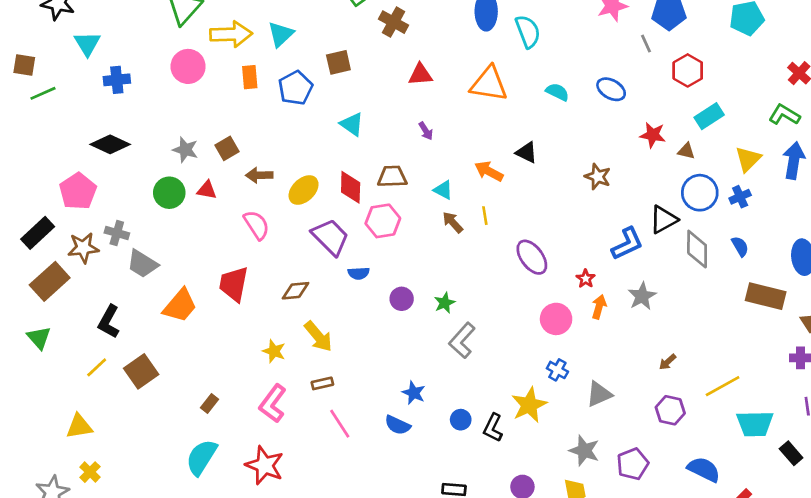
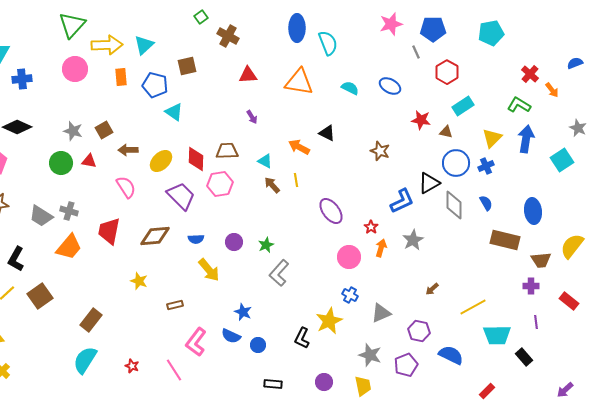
blue pentagon: (295, 88) -> (155, 85), turned -30
cyan triangle: (352, 124) -> (174, 112), moved
gray cross: (117, 233) -> (69, 211), moved
blue semicircle: (359, 273) -> (196, 239), moved
brown diamond: (295, 291) -> (155, 236), size x1.4
yellow arrow: (318, 336) -> (209, 270), moved
brown rectangle: (210, 404) -> (91, 320), size x1.6
pink L-shape: (273, 404) -> (196, 342), moved
purple hexagon: (670, 410) -> (419, 331), moved
blue circle: (461, 420) -> (258, 345), moved
pink line: (340, 424) -> (174, 370), moved
red star: (265, 465) -> (132, 366), size x0.5
blue semicircle: (704, 469) -> (451, 355), moved

